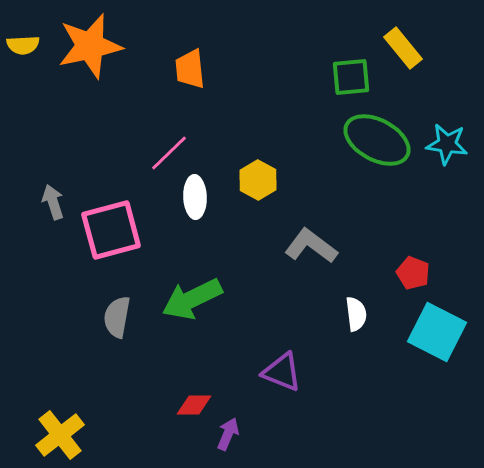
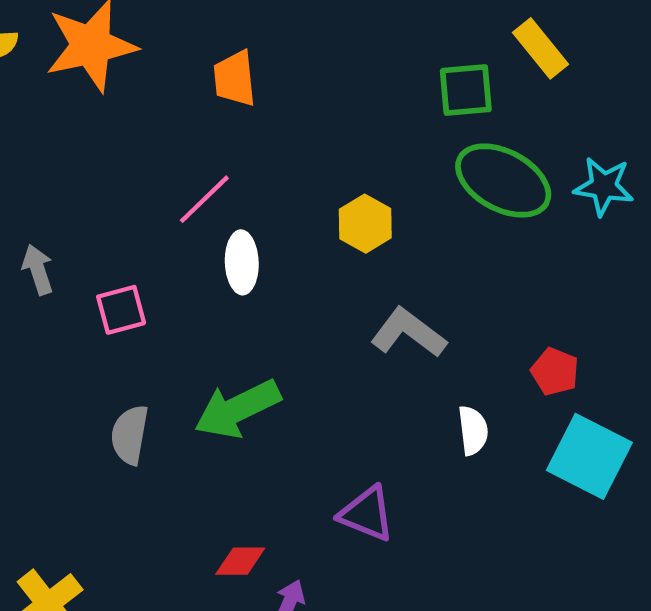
yellow hexagon: (258, 180) -> (365, 224), moved
pink square: (111, 230) -> (121, 310), size x0.6

